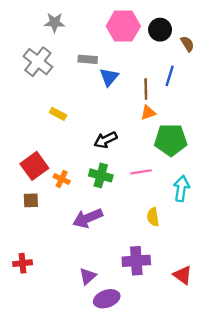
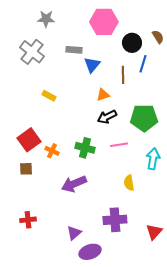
black circle: (160, 30) -> (132, 43), moved
orange triangle: (148, 113) -> (103, 95), moved
black arrow: (106, 140) -> (107, 117), moved
red cross: (23, 263) -> (28, 220), moved
red triangle: (183, 275) -> (154, 232), turned 36

